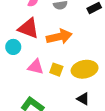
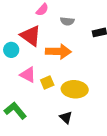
yellow square: (56, 70) -> (47, 83), turned 32

